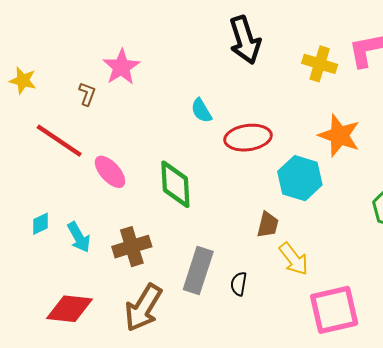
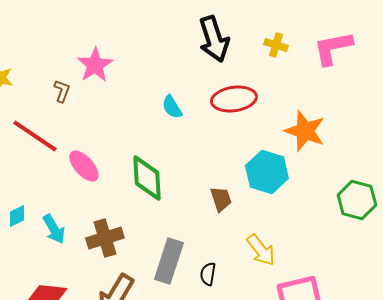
yellow cross: (320, 64) -> (276, 45), moved, size x0.7
red ellipse: (248, 138) -> (234, 99), moved
brown trapezoid: (268, 225) -> (221, 199), moved, turned -32

